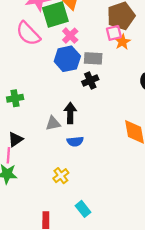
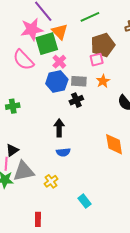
orange star: (123, 42) -> (103, 81), moved
green cross: (15, 98) -> (13, 106), moved
gray triangle: (53, 123) -> (24, 171), moved, size x1.6
cyan rectangle: (83, 209) -> (84, 201), moved

